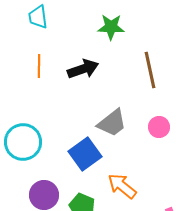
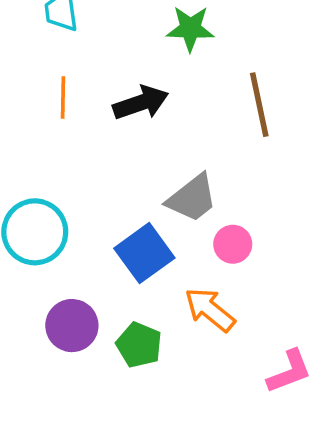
pink circle: (159, 127) -> (233, 244), moved

